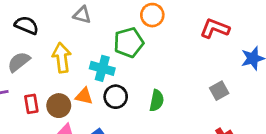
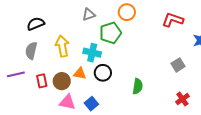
gray triangle: (82, 15) -> (89, 15), moved, turned -32
black semicircle: (27, 25) -> (36, 24), turned -42
gray semicircle: (19, 62) -> (31, 51), turned -36
green semicircle: (157, 101) -> (138, 86), moved

